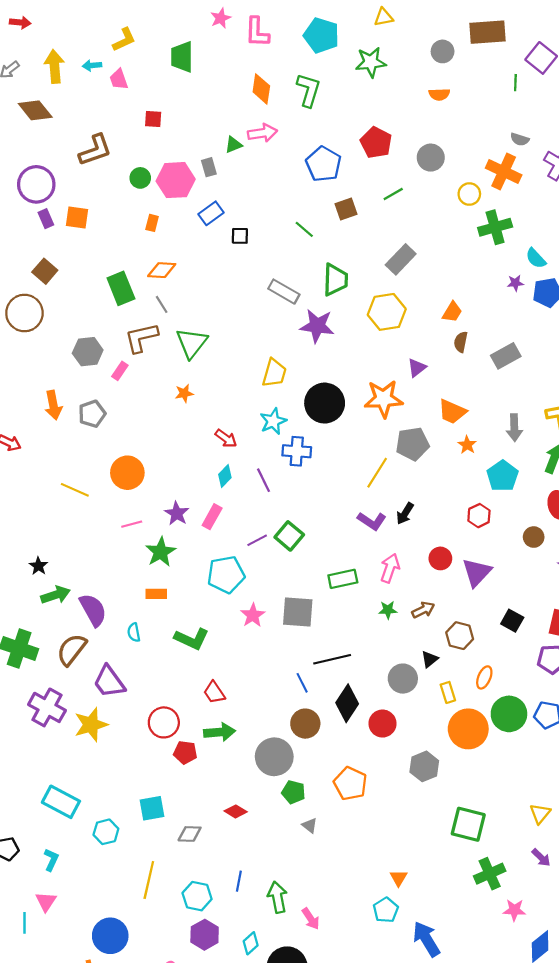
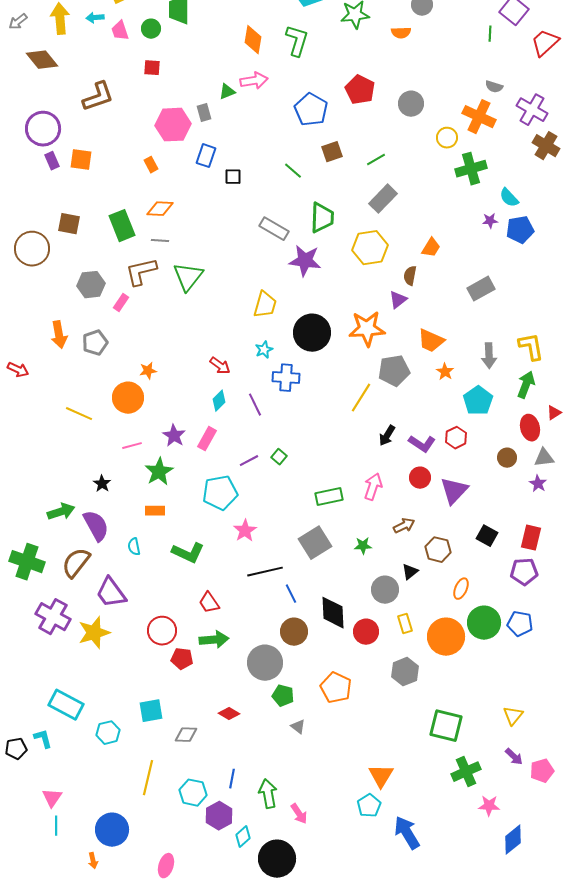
orange semicircle: (439, 94) -> (401, 33), moved
green circle: (140, 178) -> (151, 29), moved
green line: (393, 194) -> (376, 160), moved
blue rectangle: (211, 213) -> (206, 156), turned -35
orange rectangle: (152, 223) -> (151, 165), turned -42
brown square: (45, 271) -> (69, 224), moved, turned -30
gray line: (162, 304) -> (160, 241), turned -54
brown semicircle: (461, 342) -> (410, 276), moved
orange star: (184, 393) -> (148, 371), moved
cyan star: (273, 421) -> (264, 350), size x0.7
purple L-shape: (372, 521) -> (422, 444), moved
green square: (289, 536) -> (279, 457), size x0.6
black star: (38, 566) -> (102, 484), moved
green star: (388, 610) -> (363, 546), moved
gray square: (298, 612) -> (315, 543), moved, turned -36
black line: (332, 659) -> (265, 572), moved
yellow rectangle: (448, 692) -> (405, 624), moved
black diamond: (347, 703) -> (333, 613), turned -36
cyan L-shape: (51, 860) -> (43, 739), moved, turned -40
orange triangle: (399, 878) -> (381, 776), size x1.5
cyan line: (24, 923) -> (56, 826), moved
purple hexagon: (205, 935) -> (219, 816), moved

